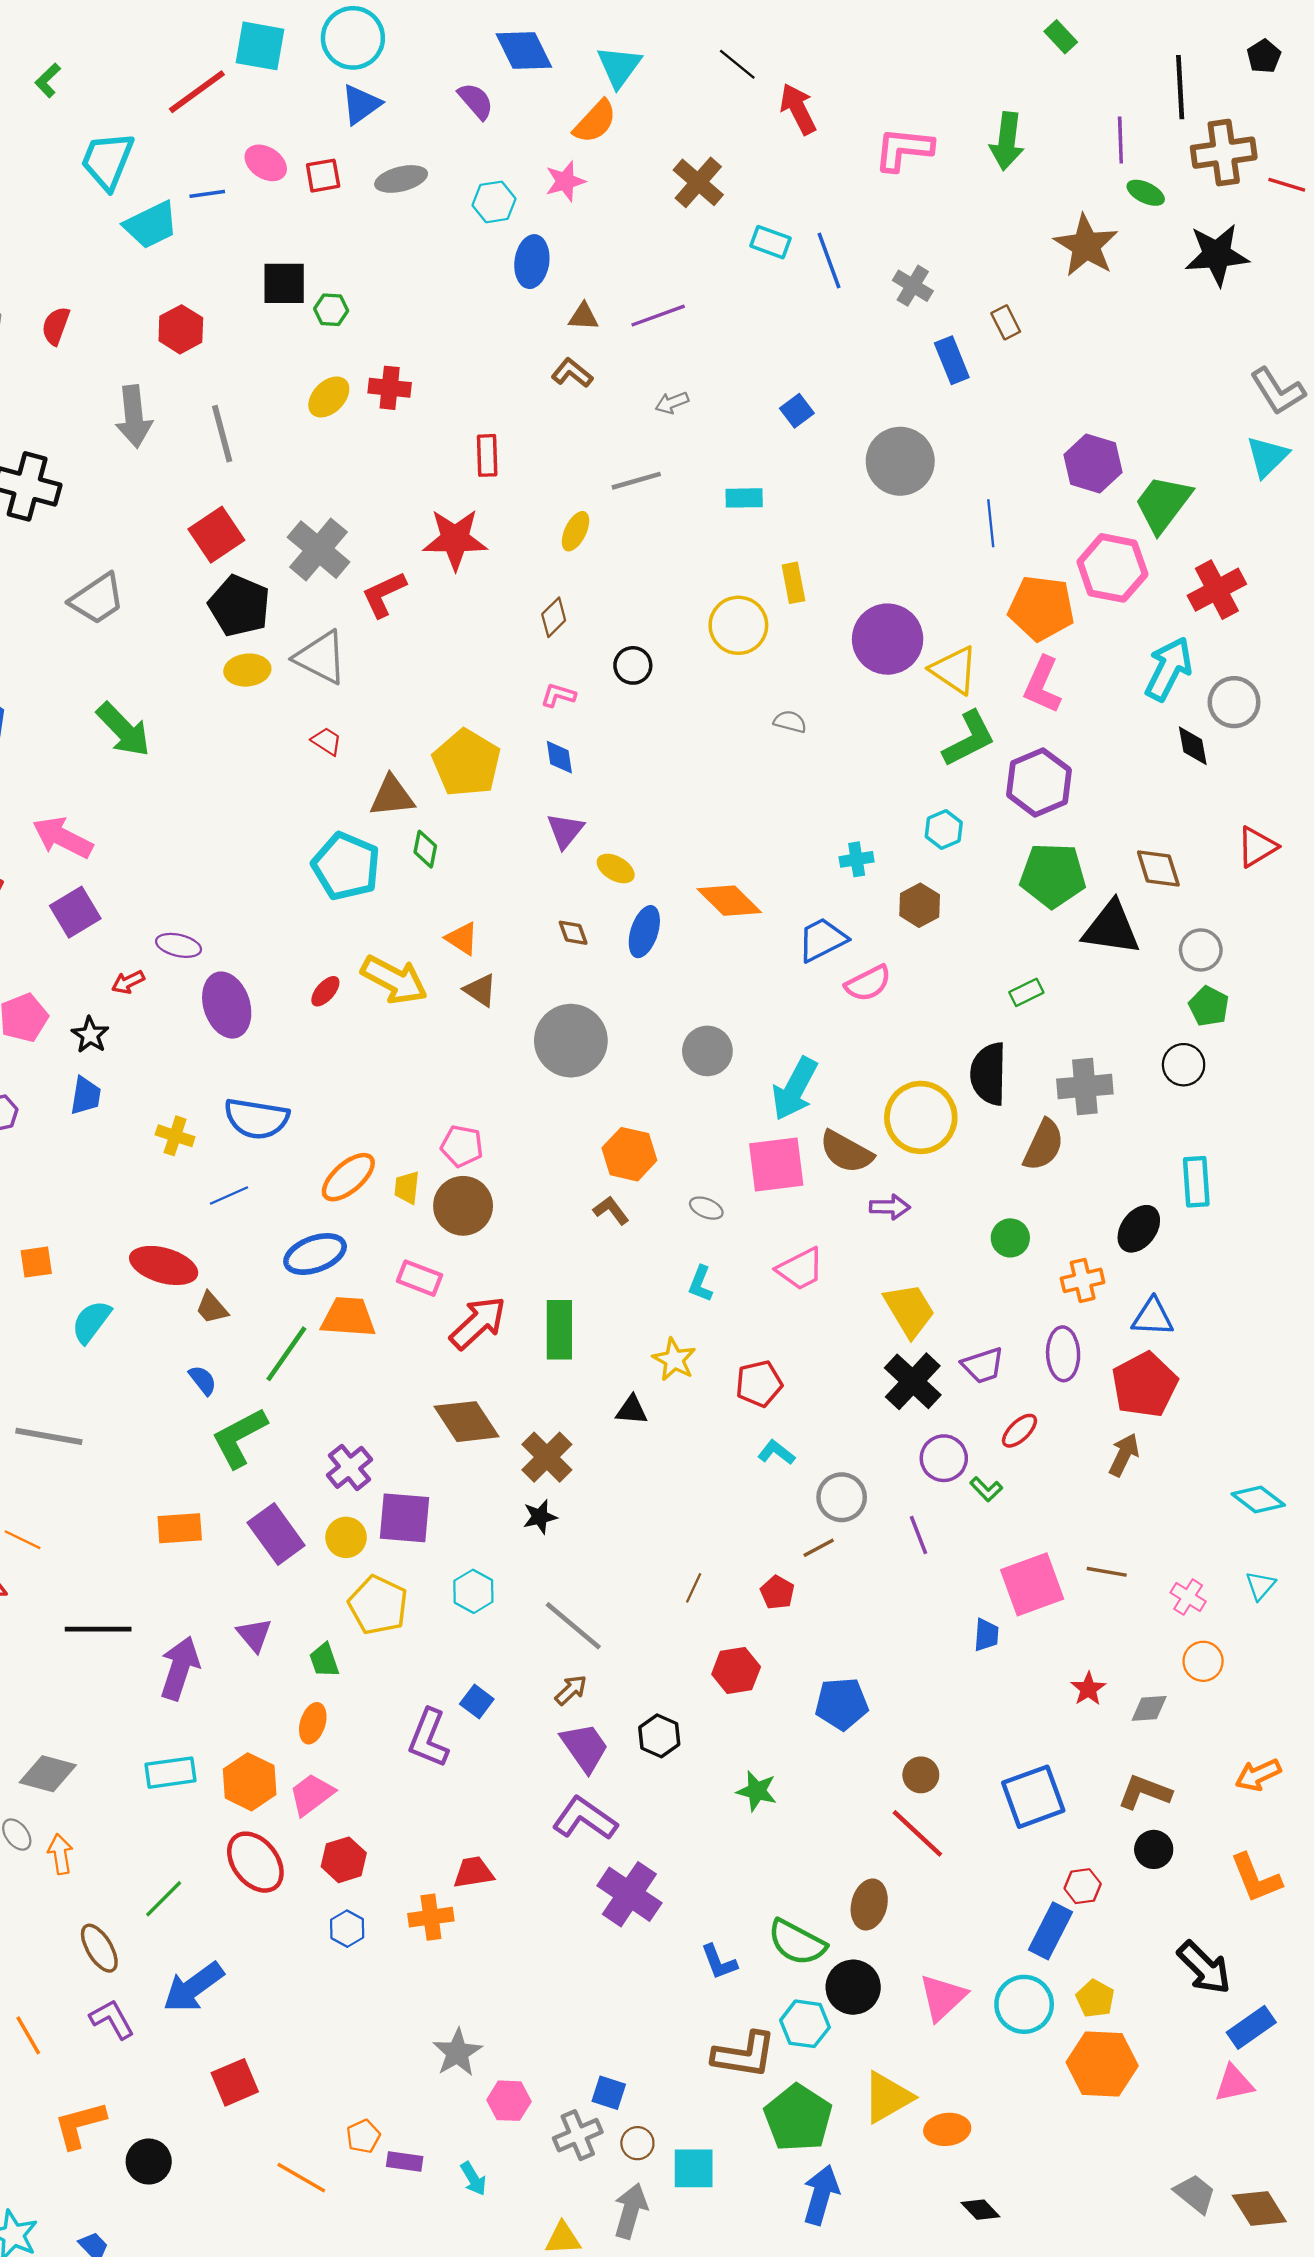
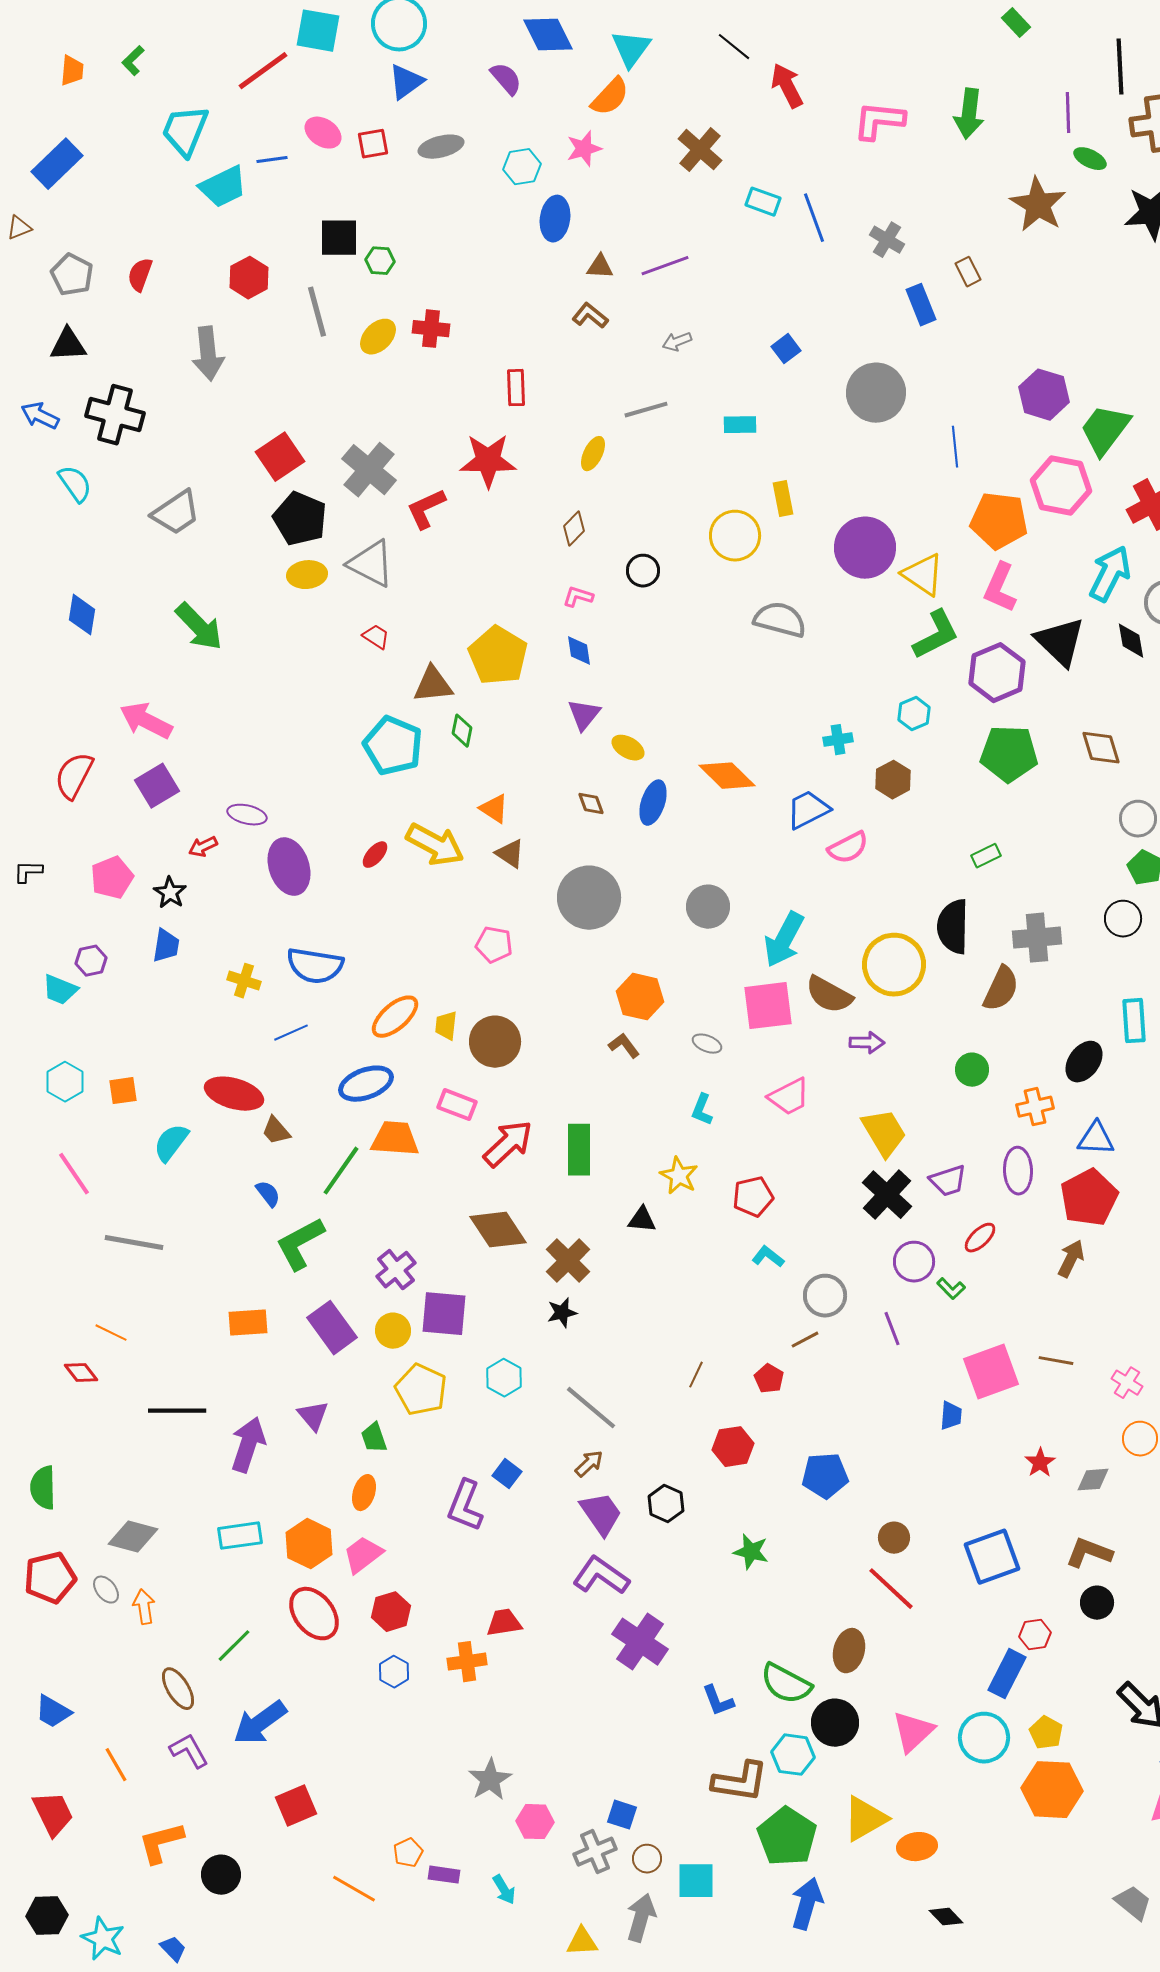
gray line: (222, 434) -> (317, 312), moved
gray semicircle: (790, 722) -> (780, 620), size x1.8
black triangle: (1111, 928) -> (1060, 642), moved, turned 36
pink pentagon: (462, 1146) -> (494, 945), moved

